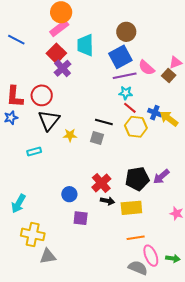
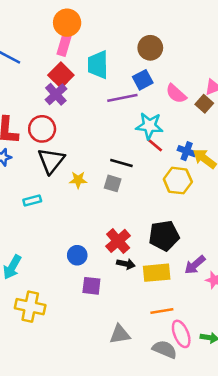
pink rectangle: (59, 28) -> (65, 43), turned -36
blue square: (120, 57) -> (143, 80), size x0.7
purple cross: (63, 68) -> (56, 94), moved
purple line: (125, 76) -> (122, 98), moved
cyan star: (126, 93) -> (149, 126), size x1.5
yellow hexagon: (136, 127) -> (178, 181), moved
purple arrow: (161, 177) -> (195, 265), moved
gray triangle: (48, 256) -> (120, 334), moved

